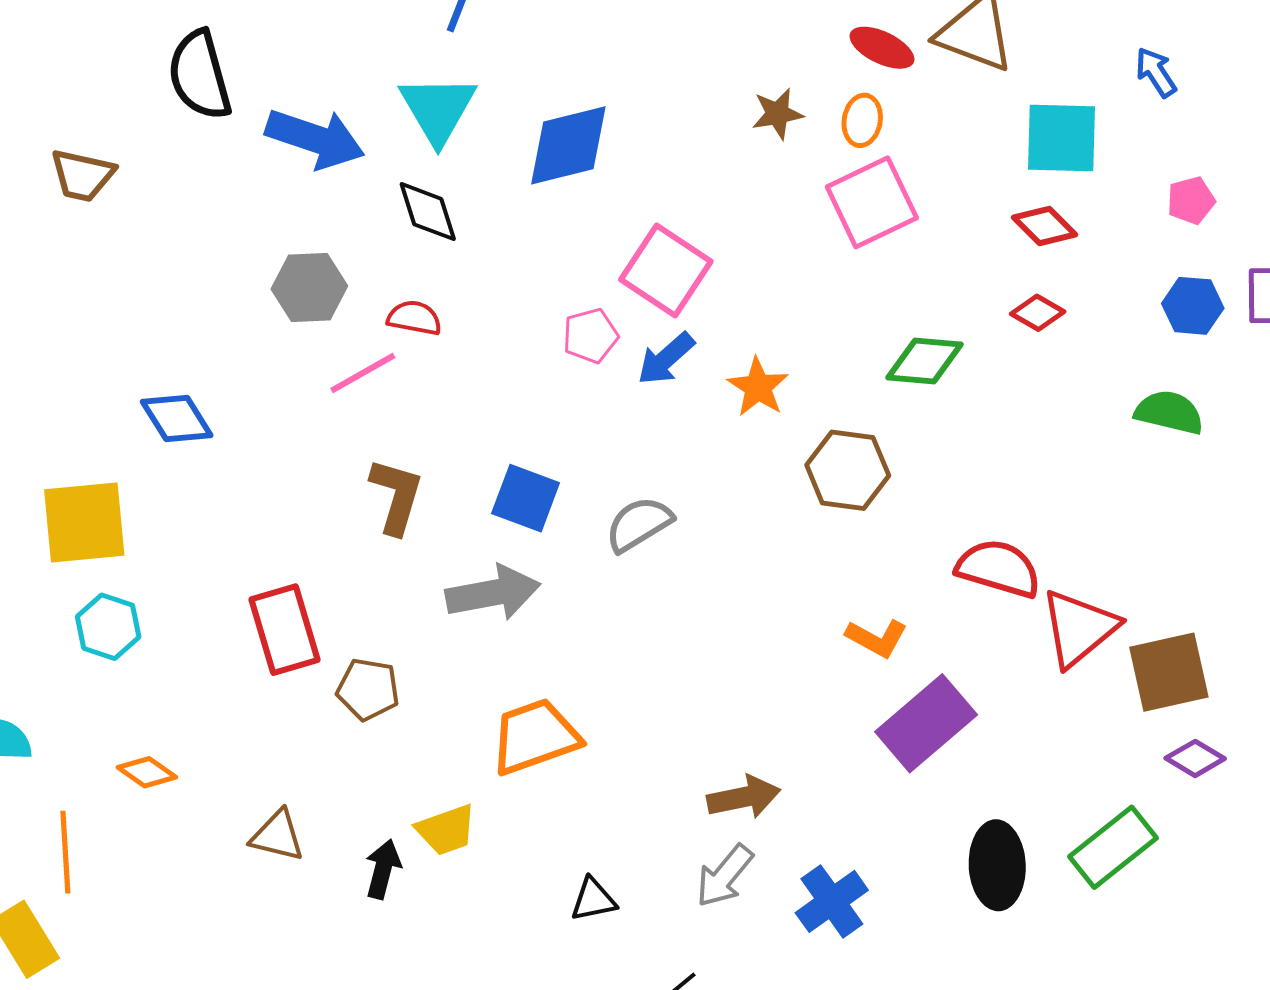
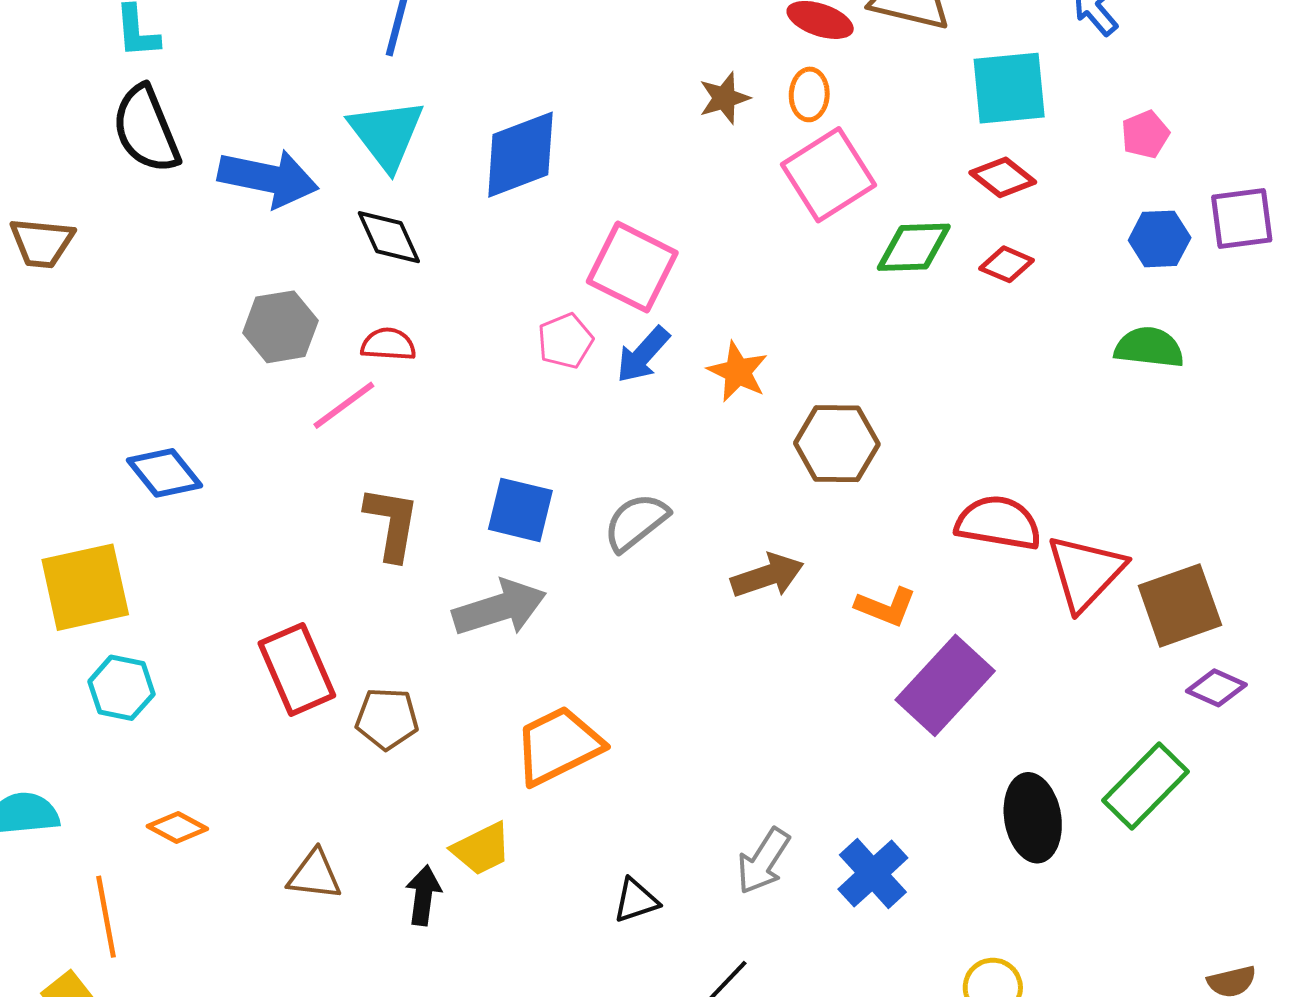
green diamond: (925, 361) -> (914, 247), moved
brown arrow: (744, 797) -> (767, 576), moved

